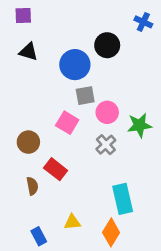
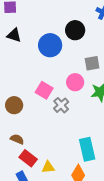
gray square: (85, 96) -> (92, 63), moved
gray cross: (106, 145) -> (61, 105), moved
red rectangle: (56, 169) -> (28, 158), moved
brown semicircle: (32, 186) -> (17, 139), turned -56

